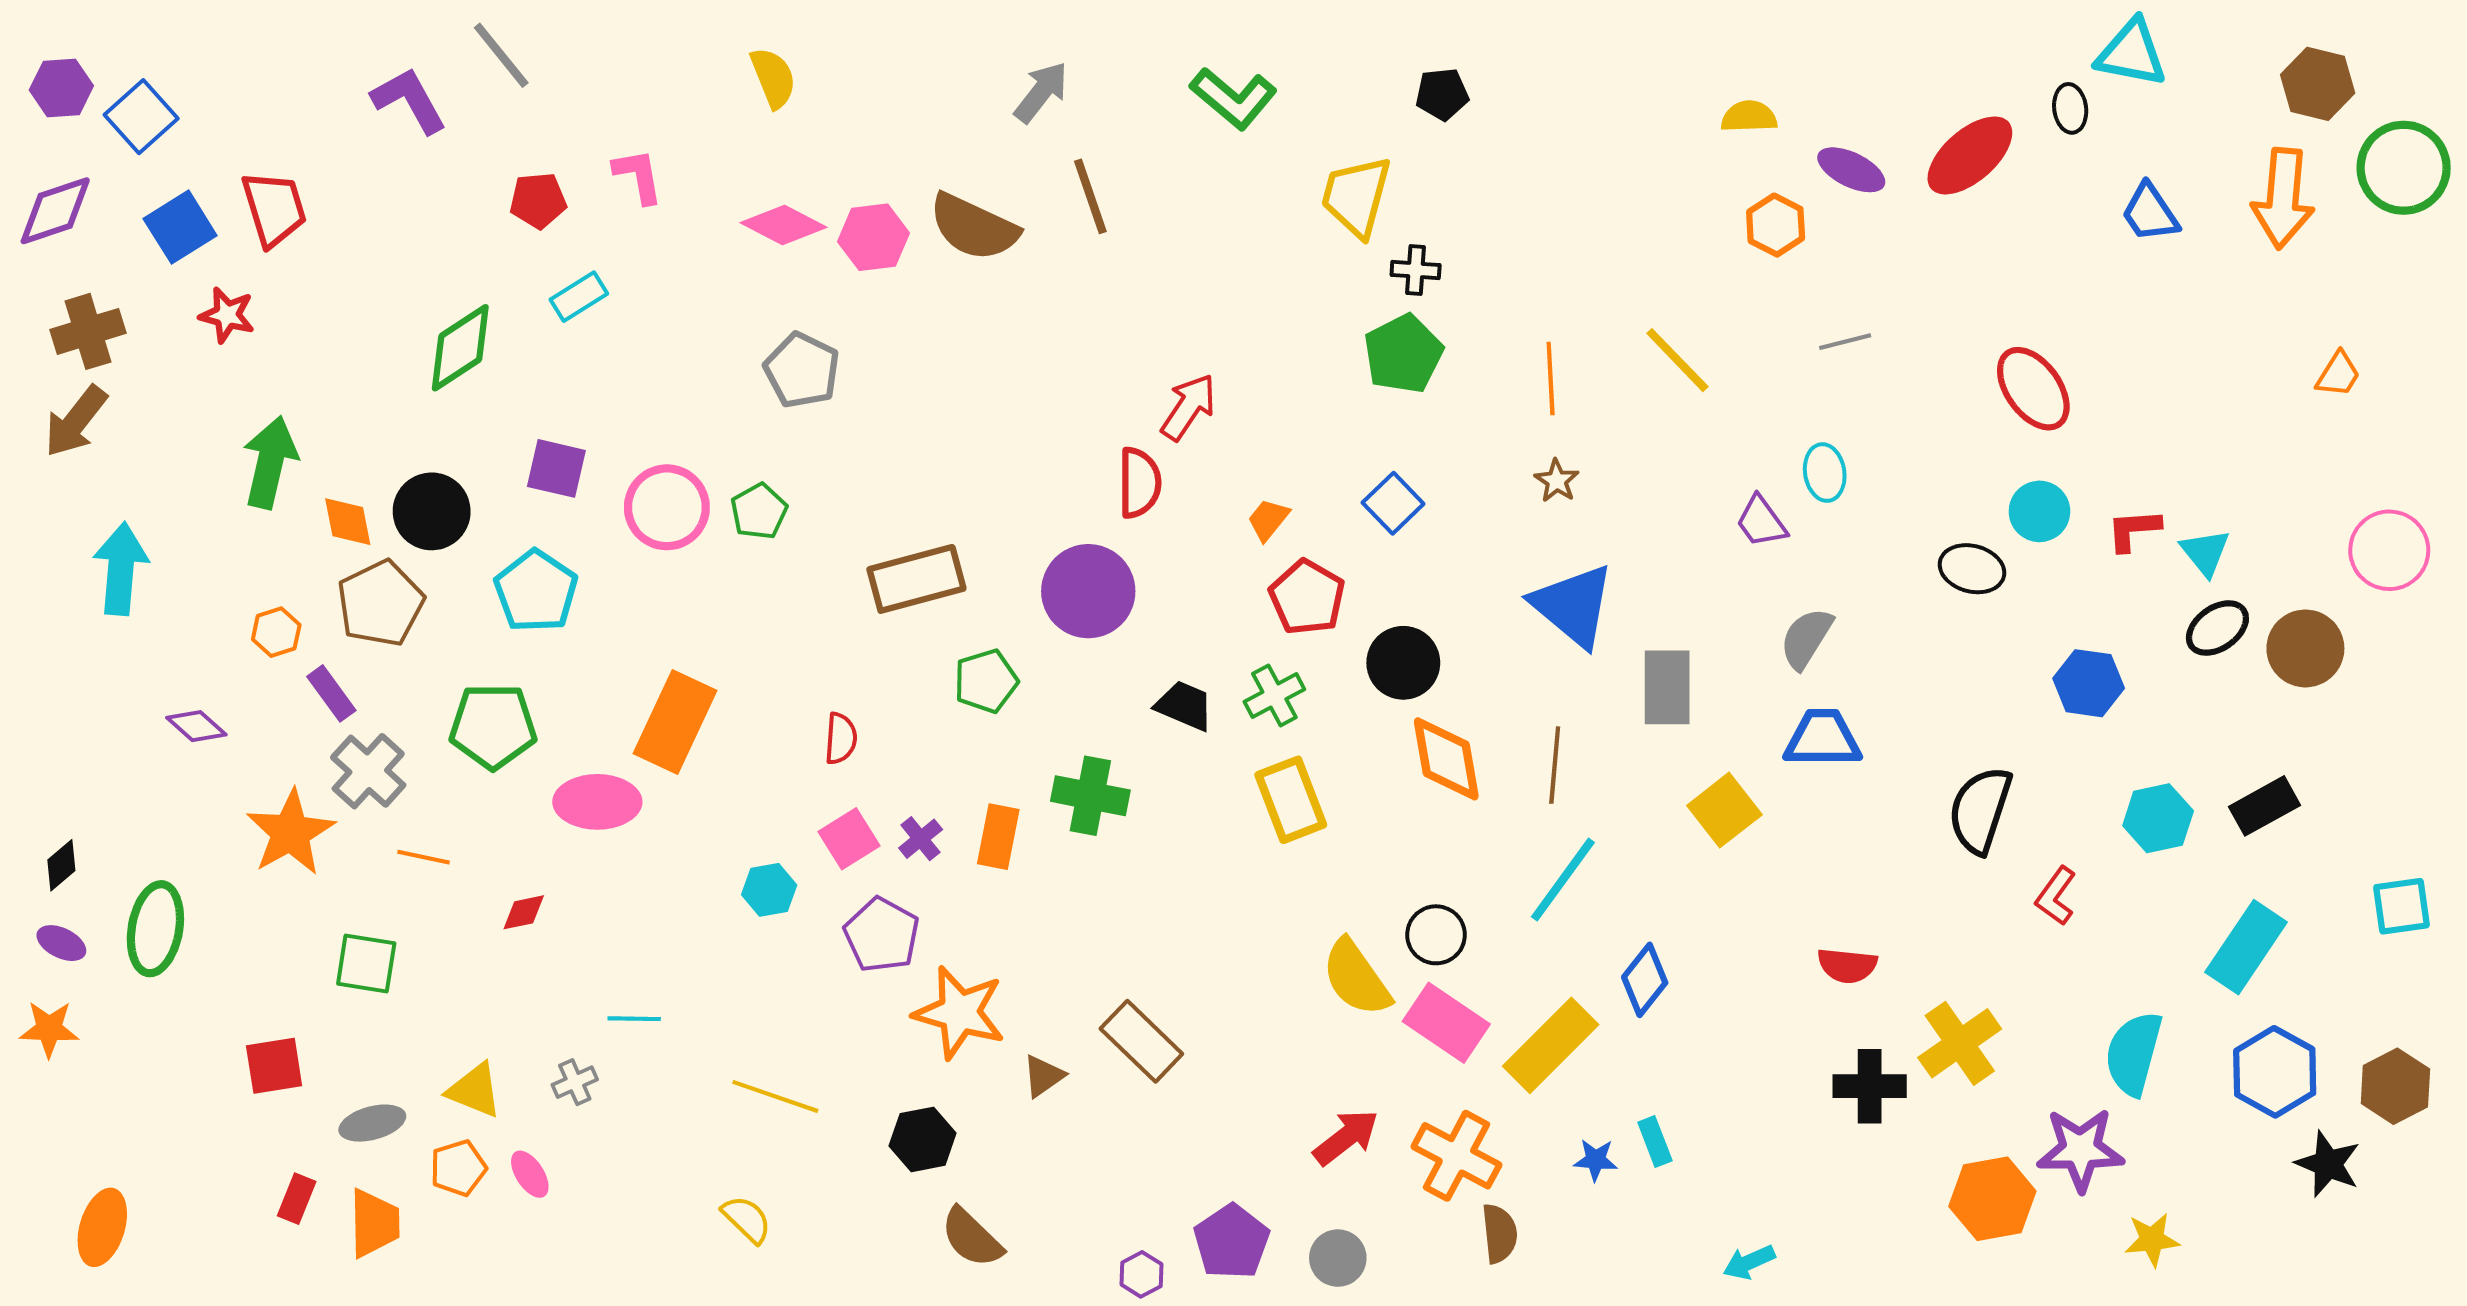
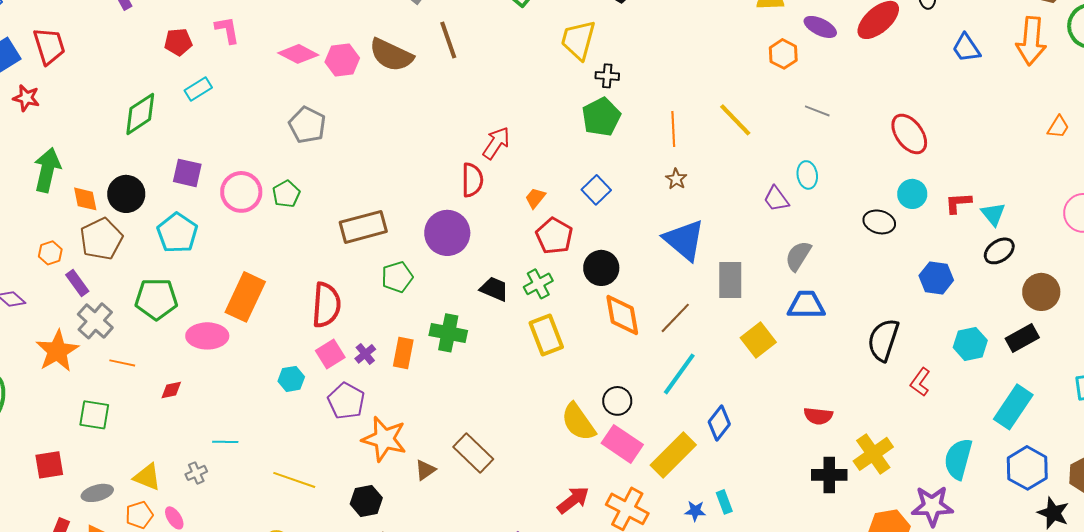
gray line: (1845, 342) -> (817, 111), turned 35
brown circle: (2305, 648) -> (1041, 292), moved
red semicircle: (841, 738) -> (326, 305), size x1.8
brown line: (1555, 765) -> (675, 318), turned 39

